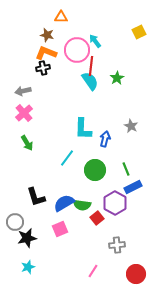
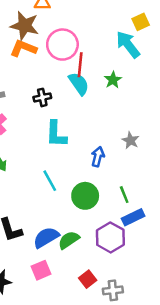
brown star: (47, 35) -> (25, 26), size x1.6
cyan arrow: (95, 41) -> (128, 45), moved, size x1.6
black cross: (43, 68) -> (42, 97), moved
cyan L-shape: (83, 129) -> (56, 134), moved
cyan line: (67, 158) -> (50, 181), turned -66
green semicircle: (82, 205) -> (69, 240), turned 138
red square: (97, 218) -> (88, 279), moved

